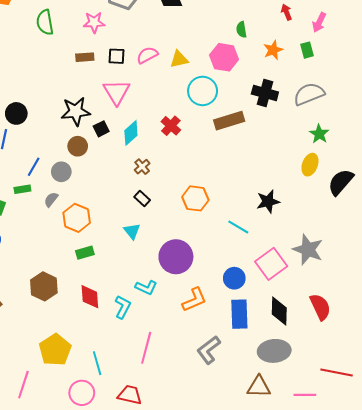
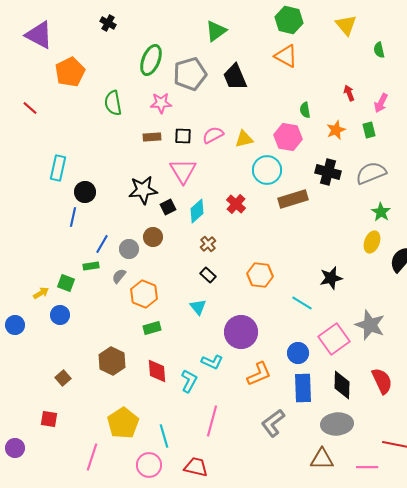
brown circle: (78, 146) -> (153, 237), moved

